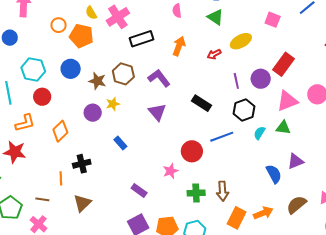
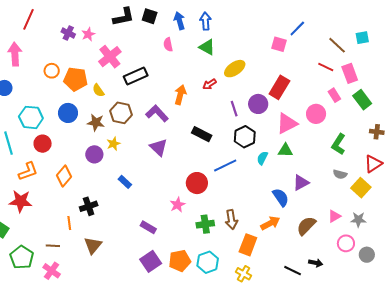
yellow semicircle: (91, 13) -> (98, 90), moved
pink square: (273, 20) -> (279, 44), moved
orange arrow: (179, 46) -> (180, 95), moved
orange arrow: (263, 213) -> (270, 223), moved

